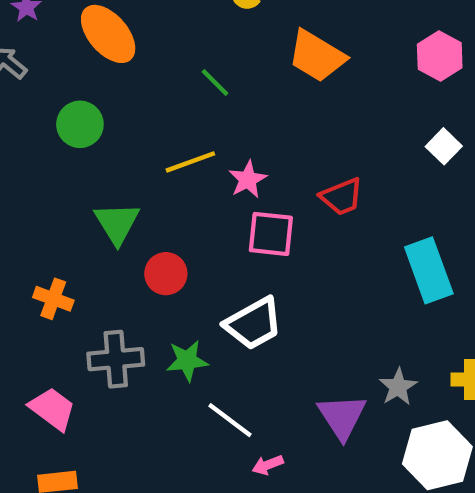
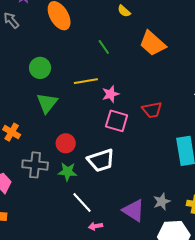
green circle: (80, 124) -> (40, 68), moved
red circle: (166, 274) -> (66, 143), moved
purple triangle: (342, 417) -> (134, 210), turned -35

